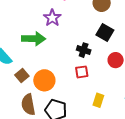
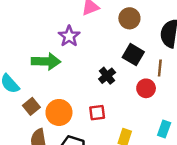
black cross: (84, 50) -> (107, 76), turned 32
red square: (82, 72) -> (97, 113), moved

